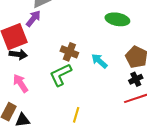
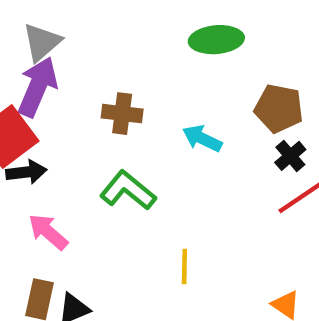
purple arrow: (33, 18) -> (37, 87), size x1.5
brown cross: (69, 52) -> (122, 114), moved
green L-shape: (60, 75) -> (128, 190), turned 80

